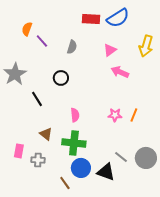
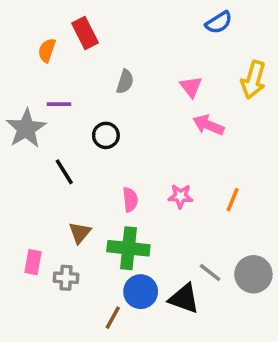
blue semicircle: (118, 18) -> (219, 23), moved, size x0.7
red rectangle: (91, 19) -> (85, 33), moved, turned 60
purple line: (42, 41) -> (59, 104), moved, turned -48
pink triangle: (110, 50) -> (191, 87), turned -32
pink star: (115, 115) -> (181, 196), moved
brown triangle: (46, 134) -> (80, 233), turned 32
brown line: (65, 183) -> (113, 318), turned 64

